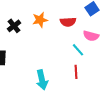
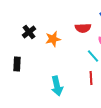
orange star: (40, 20) -> (53, 39), moved

